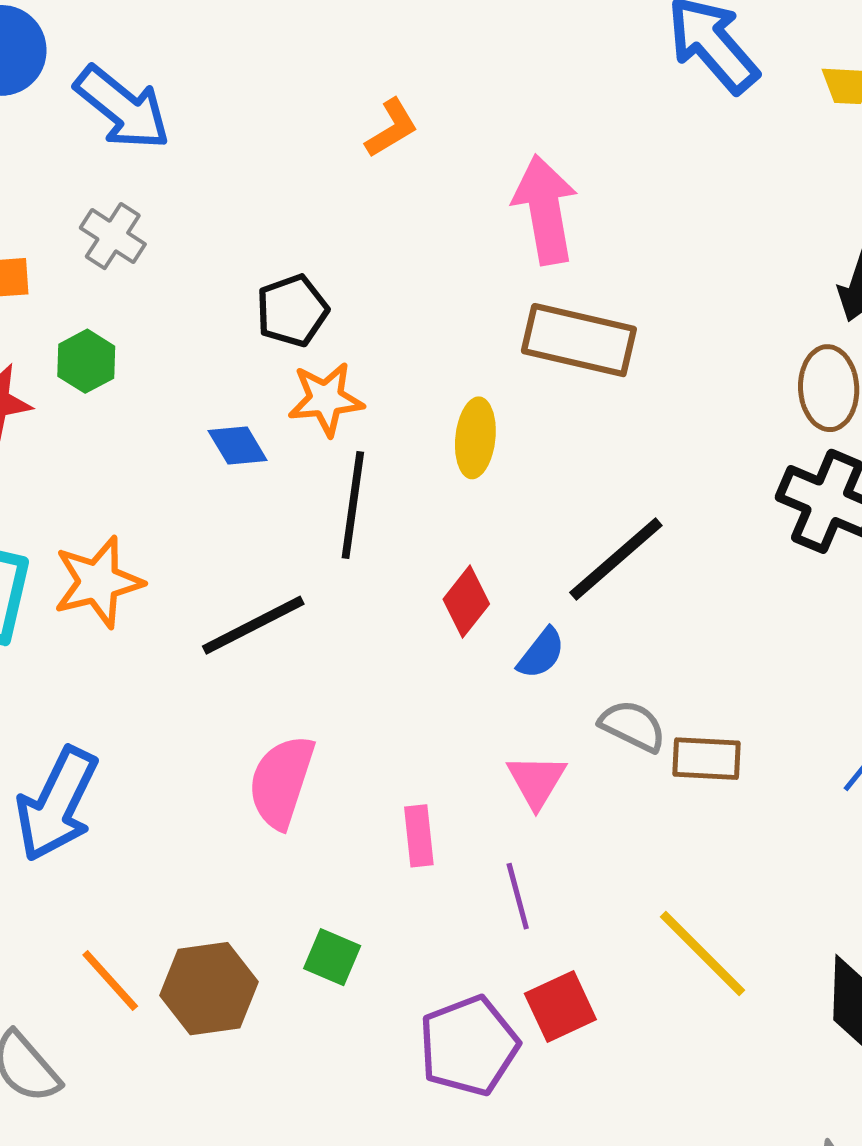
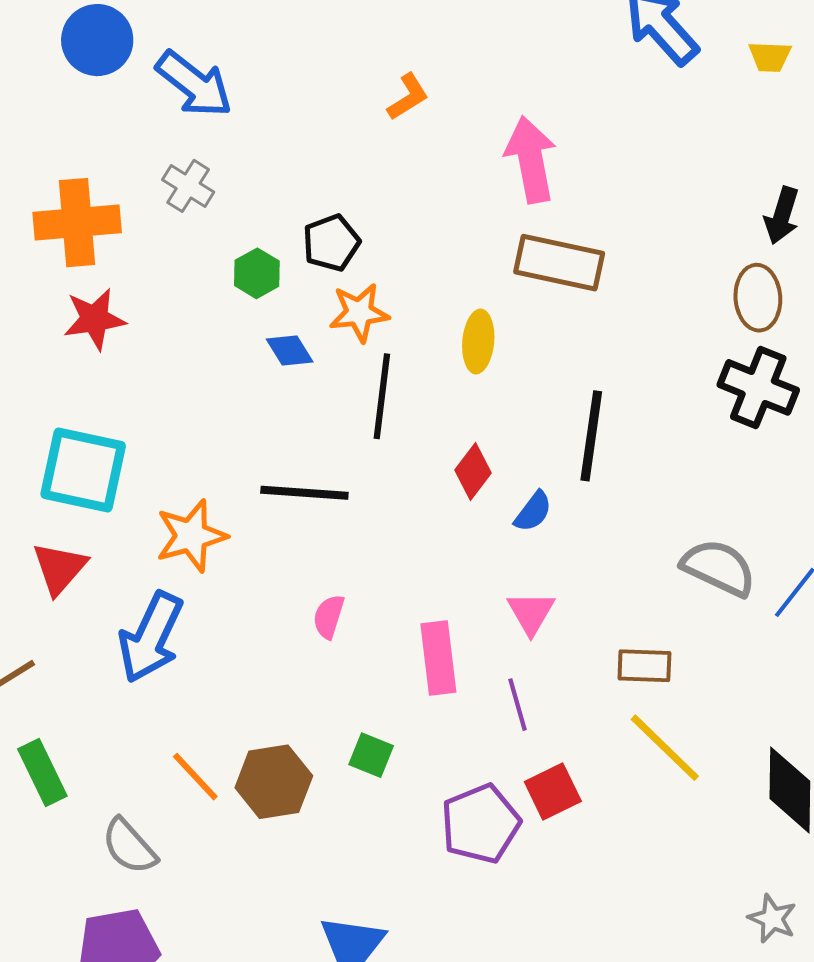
green hexagon: (86, 361) -> (257, 273), moved
black line: (616, 559) -> (591, 436), turned -40
orange star: (98, 582) -> (191, 536), moved
black line: (253, 625) -> (304, 493), turned 32
gray semicircle: (633, 726) -> (719, 568), moved, size x1.4
brown rectangle: (707, 759) -> (644, 666), moved
pink semicircle: (281, 782) -> (329, 617), size x0.6
pink rectangle: (419, 836) -> (438, 658), size x1.5

